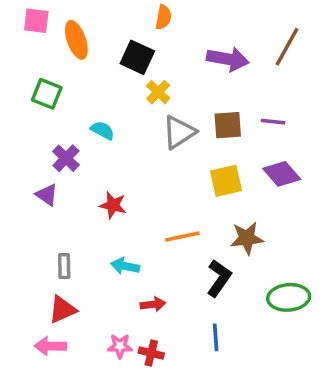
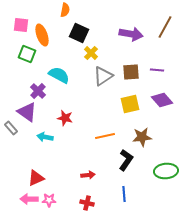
orange semicircle: (163, 17) -> (65, 10), moved
pink square: (36, 21) -> (21, 25), moved
orange ellipse: (76, 40) -> (42, 35), moved
cyan semicircle: (102, 130) -> (59, 75), size x1.5
purple triangle: (47, 195) -> (27, 112), size x1.5
gray rectangle: (64, 266) -> (11, 128), moved, turned -40
cyan arrow: (125, 266) -> (45, 137), moved
pink star: (120, 346) -> (49, 200), moved

